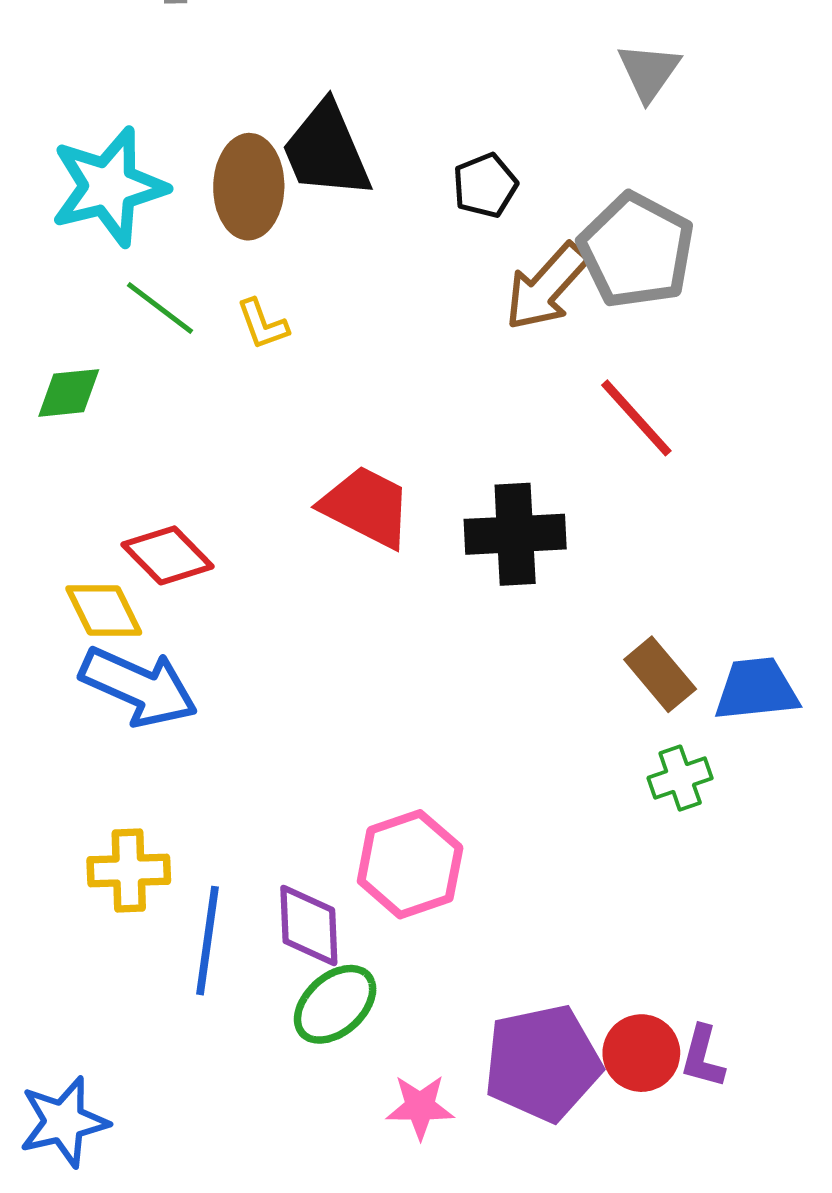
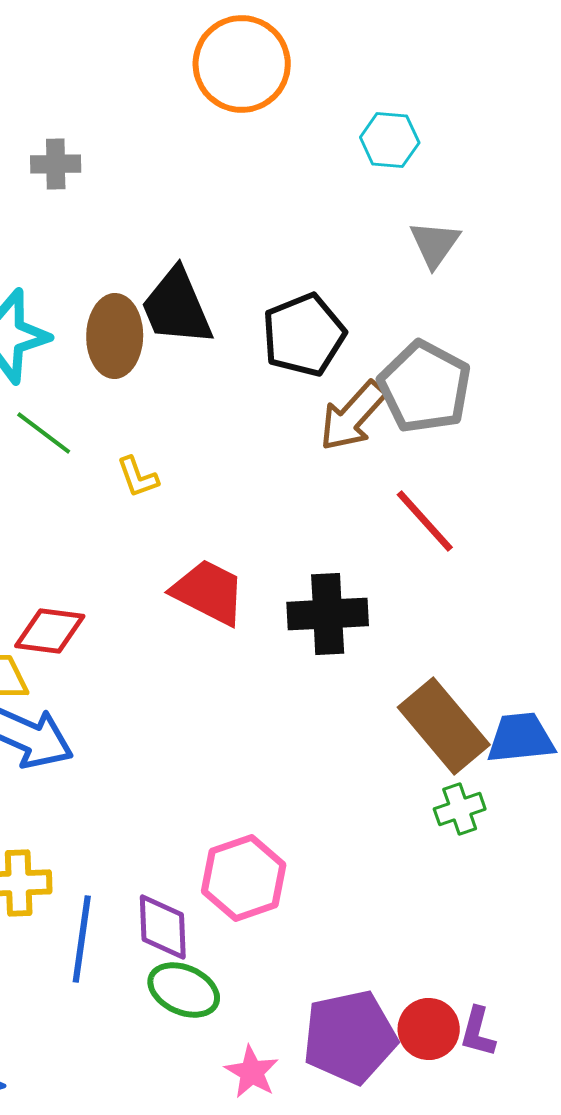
black pentagon: (485, 185) -> (304, 335), size x1.6
yellow L-shape: (263, 324) -> (138, 477), moved
red diamond: (168, 555) -> (50, 631), turned -38
brown rectangle: (660, 674) -> (444, 726), size x1.6
green ellipse: (335, 1004) -> (184, 990), turned 66
pink star: (420, 1107) -> (252, 1072), turned 30

